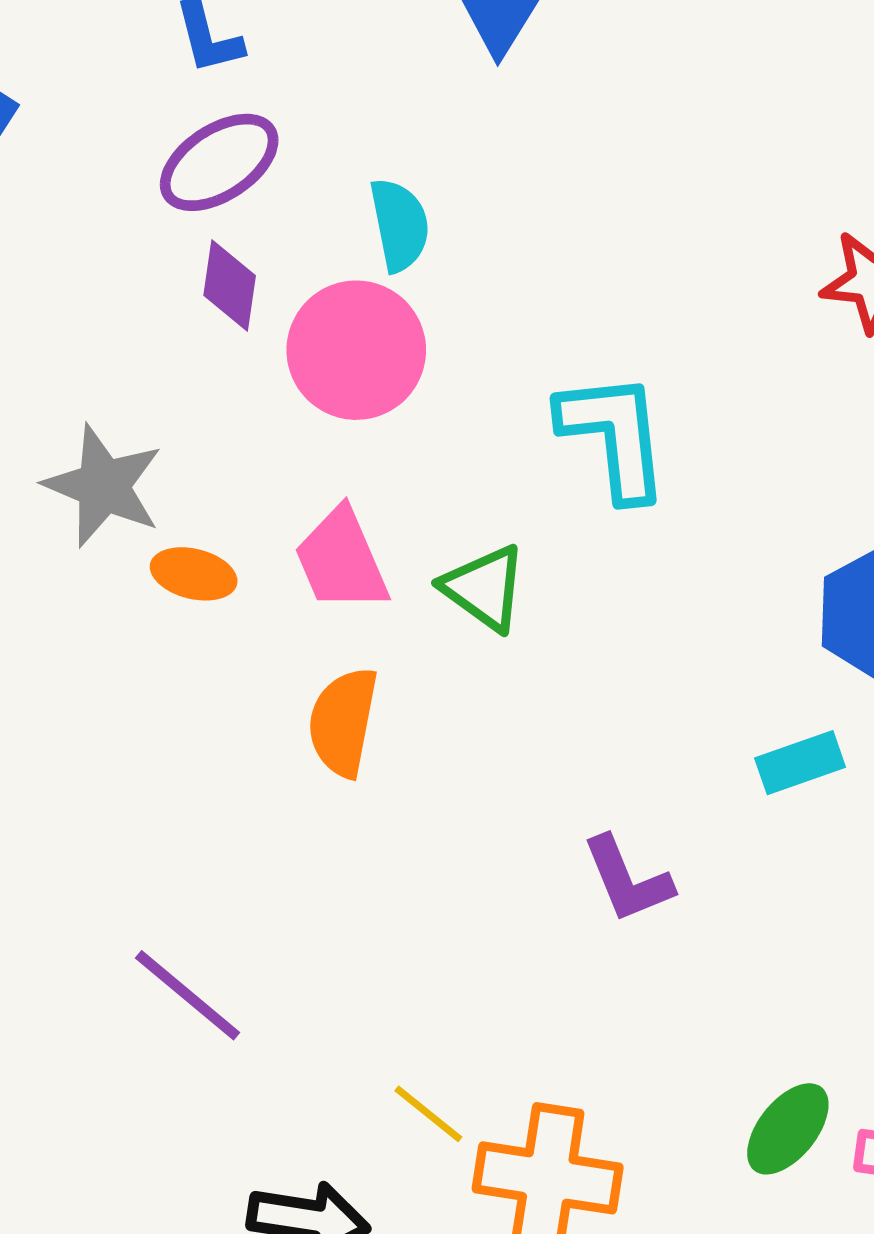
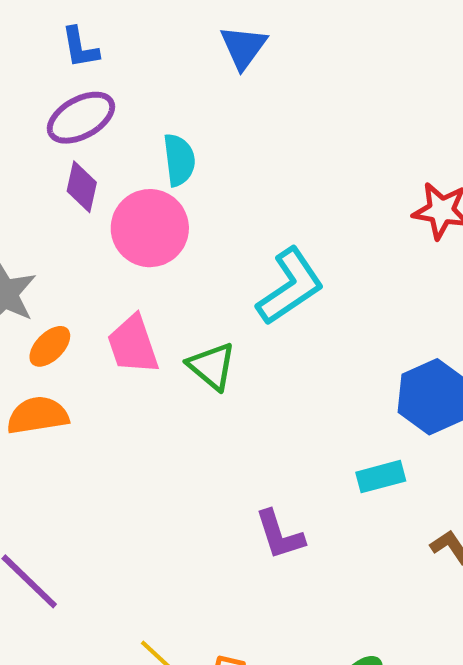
cyan L-shape: (614, 436) -> (290, 286), turned 58
orange ellipse: (194, 574) -> (50, 346), turned -63
orange semicircle: (343, 722) -> (38, 415), moved, turned 66

